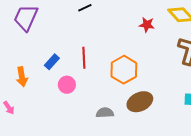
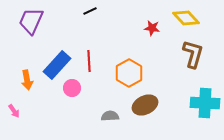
blue rectangle: (52, 62) -> (57, 65), size x1.8

